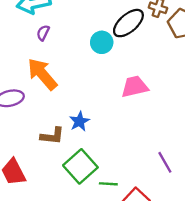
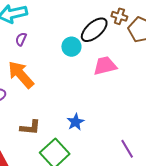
pink trapezoid: (135, 87) -> (105, 66), moved
blue star: (79, 121) -> (76, 122), moved

